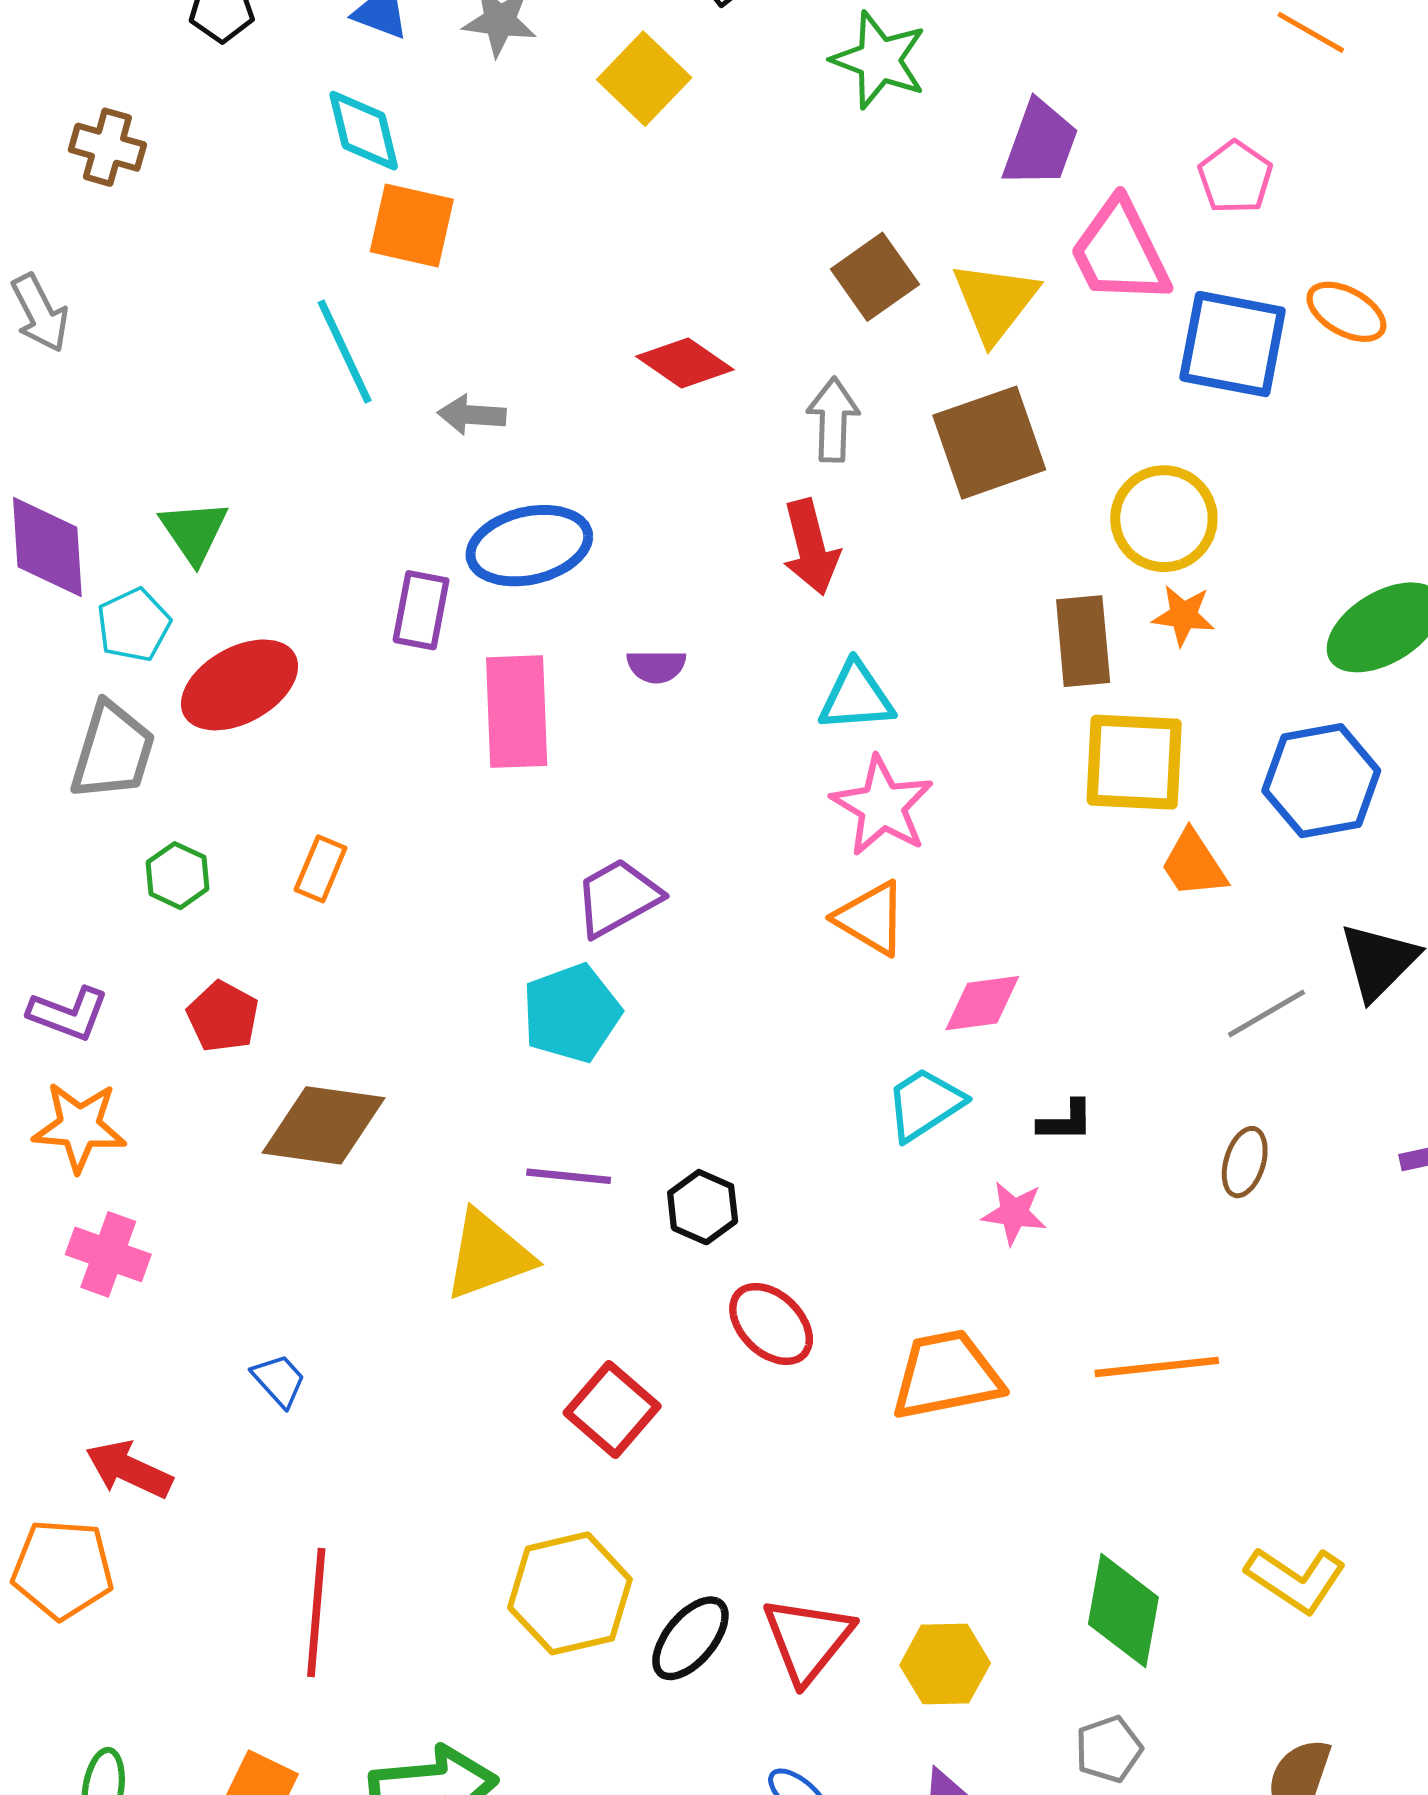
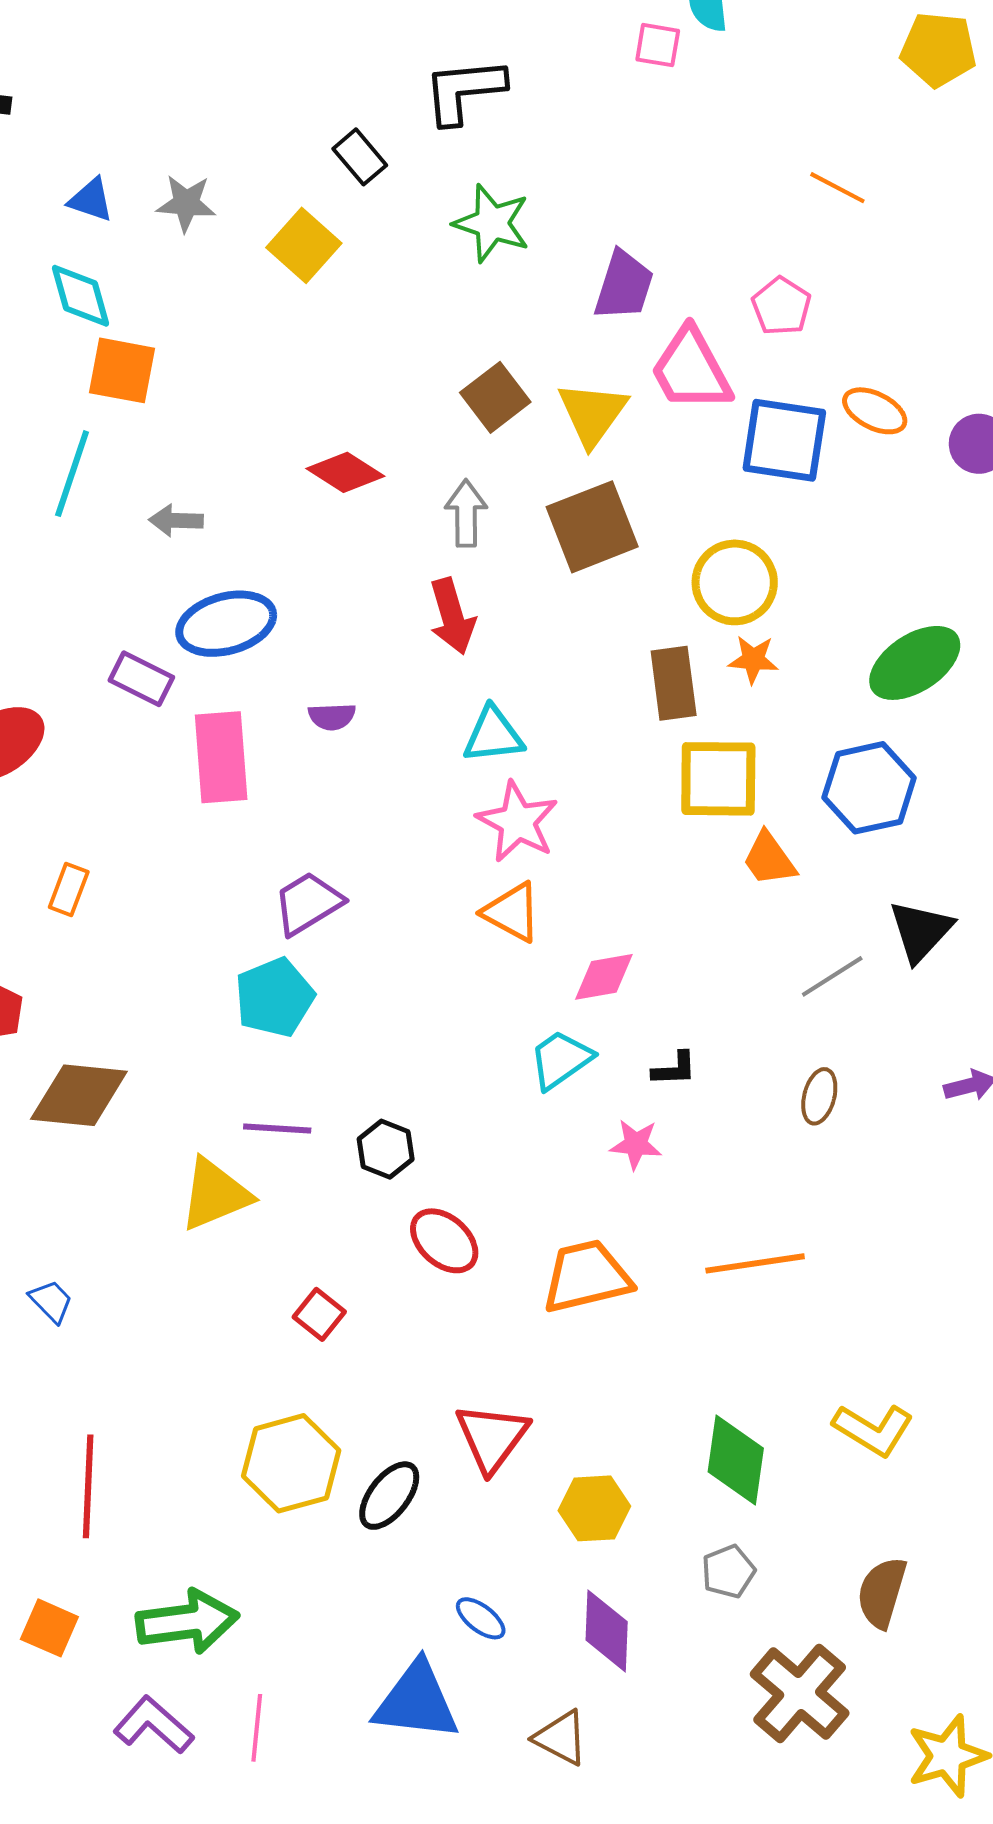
cyan line: (345, 351) -> (72, 474), turned 46
purple rectangle: (421, 610) -> (141, 679), turned -72
red square: (612, 1409) -> (319, 1314), size x0.7
red triangle: (808, 1640) -> (492, 1437), moved

